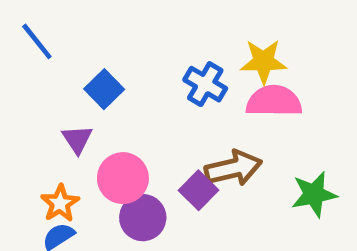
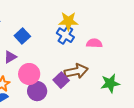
yellow star: (263, 61) -> (68, 21), moved
pink semicircle: (274, 101) -> (94, 43), size x0.7
purple triangle: (77, 139) -> (10, 57), turned 32

